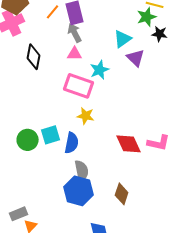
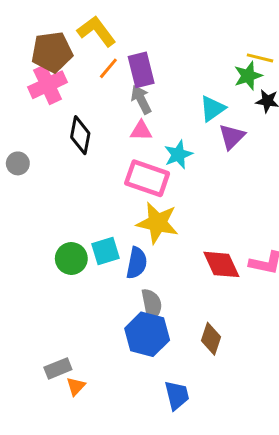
purple triangle: (136, 58) -> (232, 137), turned 30
yellow star: (86, 116) -> (157, 223), size x1.6

